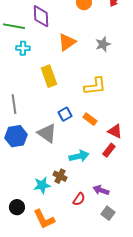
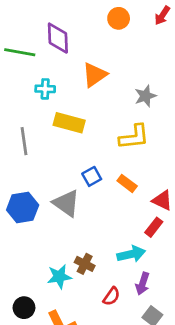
gray star: (103, 44) -> (145, 96), moved
cyan cross: (23, 48) -> (45, 89), moved
yellow rectangle: (49, 76) -> (69, 123), turned -55
gray line: (14, 104) -> (24, 141), moved
cyan arrow: (79, 156) -> (131, 254), moved
purple arrow: (101, 190) -> (143, 284), turned -91

